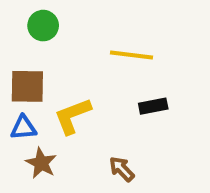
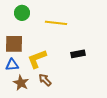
yellow line: (132, 55) -> (56, 23), moved
brown arrow: (122, 169) -> (45, 80), moved

